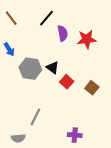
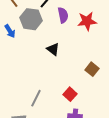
gray hexagon: (30, 69) -> (31, 19), moved
red square: (67, 82) -> (70, 94), moved

